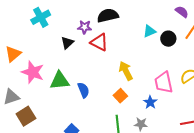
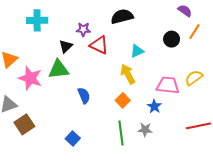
black semicircle: (108, 15) -> (122, 16), moved
cyan cross: (41, 17) -> (37, 20), turned 30
cyan triangle: (149, 31) -> (137, 51), moved
green triangle: (60, 81) -> (58, 69), moved
pink trapezoid: (164, 82) -> (168, 85), turned 110

